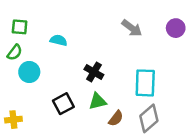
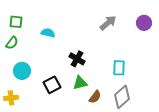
gray arrow: (132, 28) -> (108, 23), turned -78
cyan circle: (29, 72) -> (22, 71), moved
cyan rectangle: (145, 83) -> (119, 68), size x0.7

